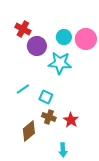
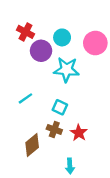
cyan circle: (64, 37) -> (62, 37), moved
cyan square: (46, 97) -> (60, 107), moved

